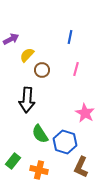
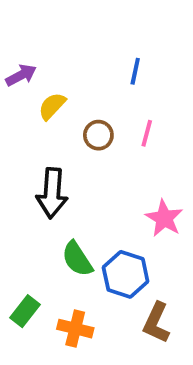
brown circle: (42, 70) -> (98, 135), moved

